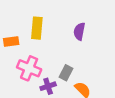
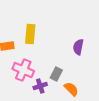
purple semicircle: (79, 31) -> (78, 47), moved

